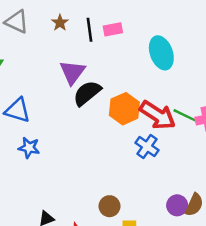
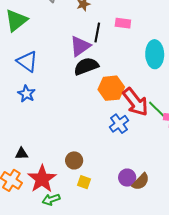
black line: (90, 30) -> (97, 33), moved

